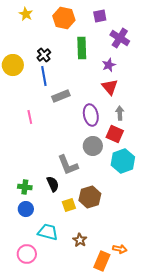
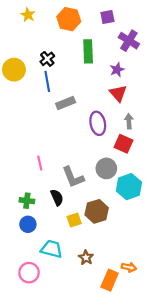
pink line: (30, 117) -> (40, 163), moved
gray circle: (93, 146) -> (106, 168), moved
cyan hexagon: (123, 161) -> (129, 187), moved

